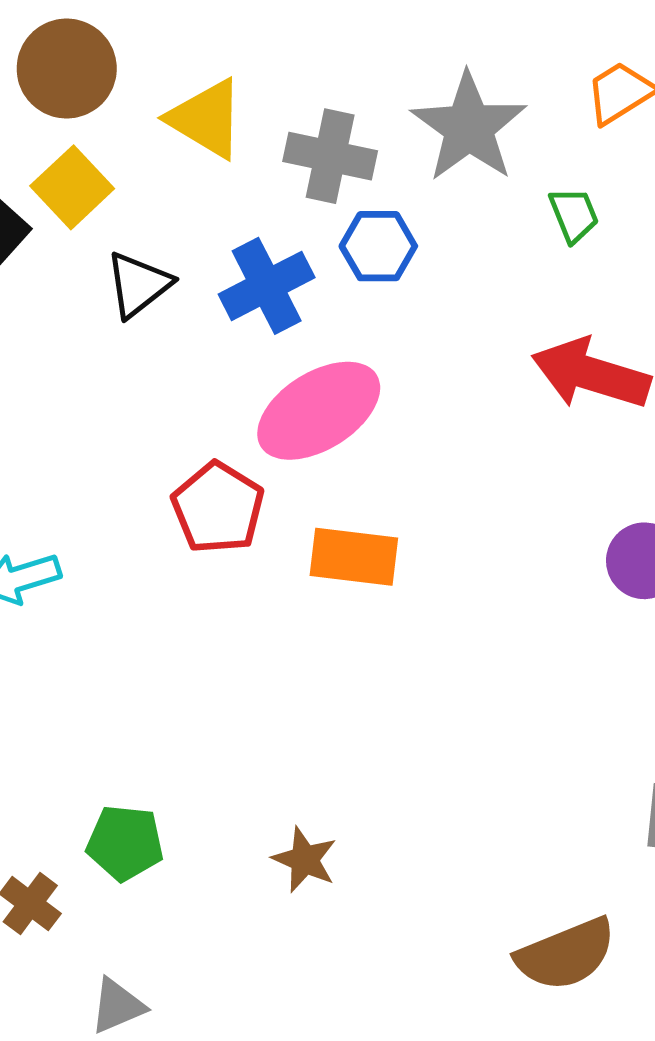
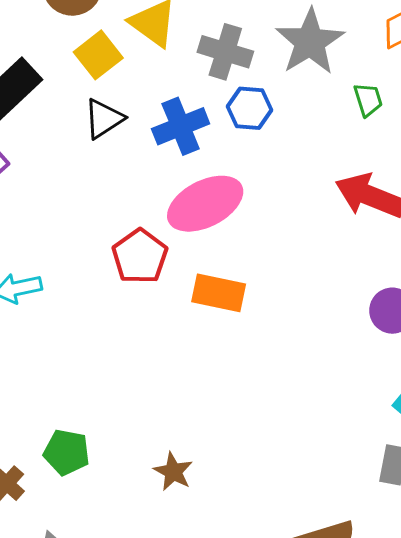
yellow square: (72, 187) -> (98, 55), moved

